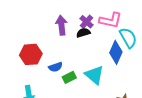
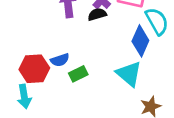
red hexagon: (31, 54) -> (34, 69), moved
cyan triangle: (94, 75) -> (129, 74), moved

